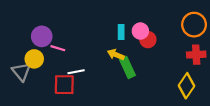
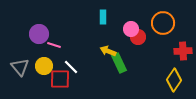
orange circle: (194, 25) -> (163, 23), moved
cyan rectangle: (121, 32) -> (103, 17), moved
yellow circle: (34, 59) -> (44, 66), moved
white line: (76, 72) -> (71, 67), turned 56

